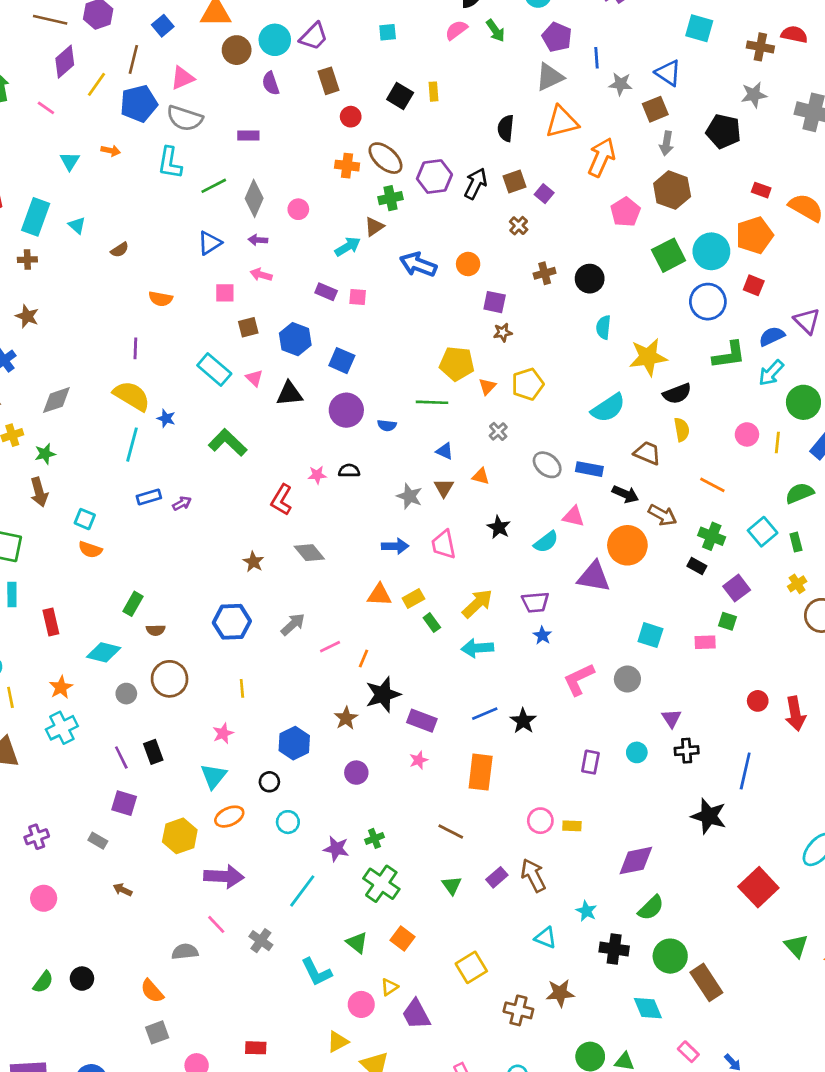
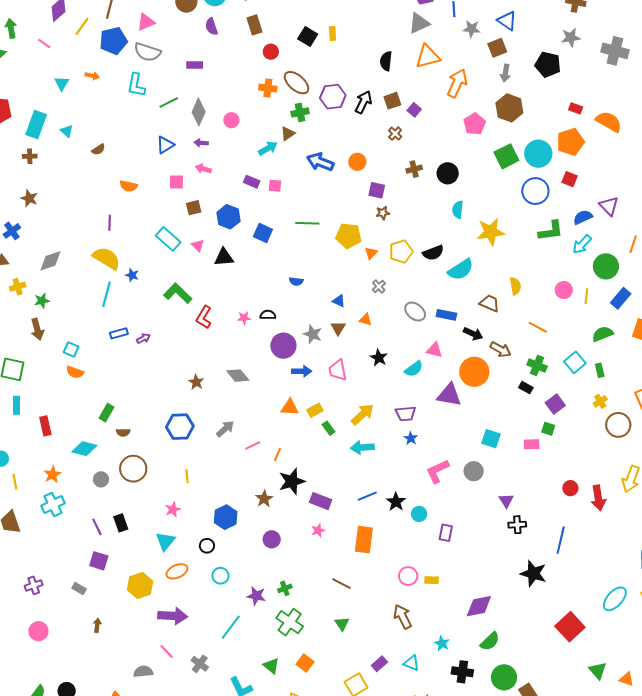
black semicircle: (677, 394) -> (433, 253), moved
green line: (432, 402) -> (307, 223), moved
purple circle: (346, 410) -> (283, 346), moved
red L-shape: (282, 500) -> (204, 317), moved
cyan circle: (637, 752) -> (419, 514), moved
purple rectangle: (497, 877) -> (379, 664), moved
brown arrow: (123, 890) -> (97, 625), turned 72

